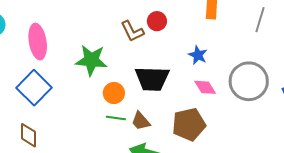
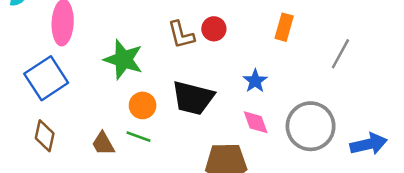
brown trapezoid: (141, 121) -> (103, 144), moved
brown diamond: (29, 135) -> (45, 136), moved

